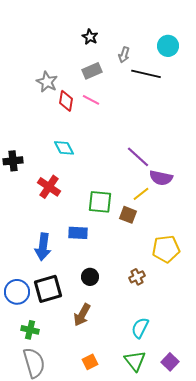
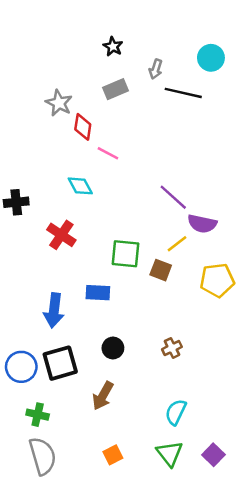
pink line: (91, 100) -> (108, 153), moved
yellow pentagon: (166, 249) -> (217, 280), moved

